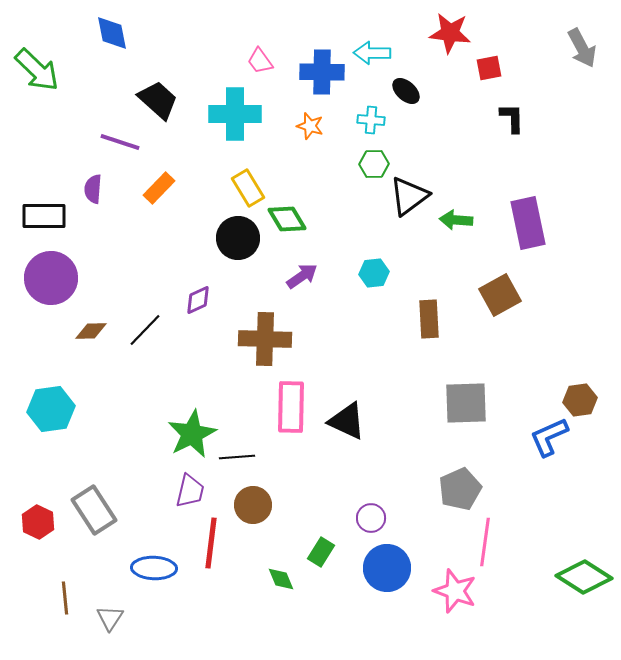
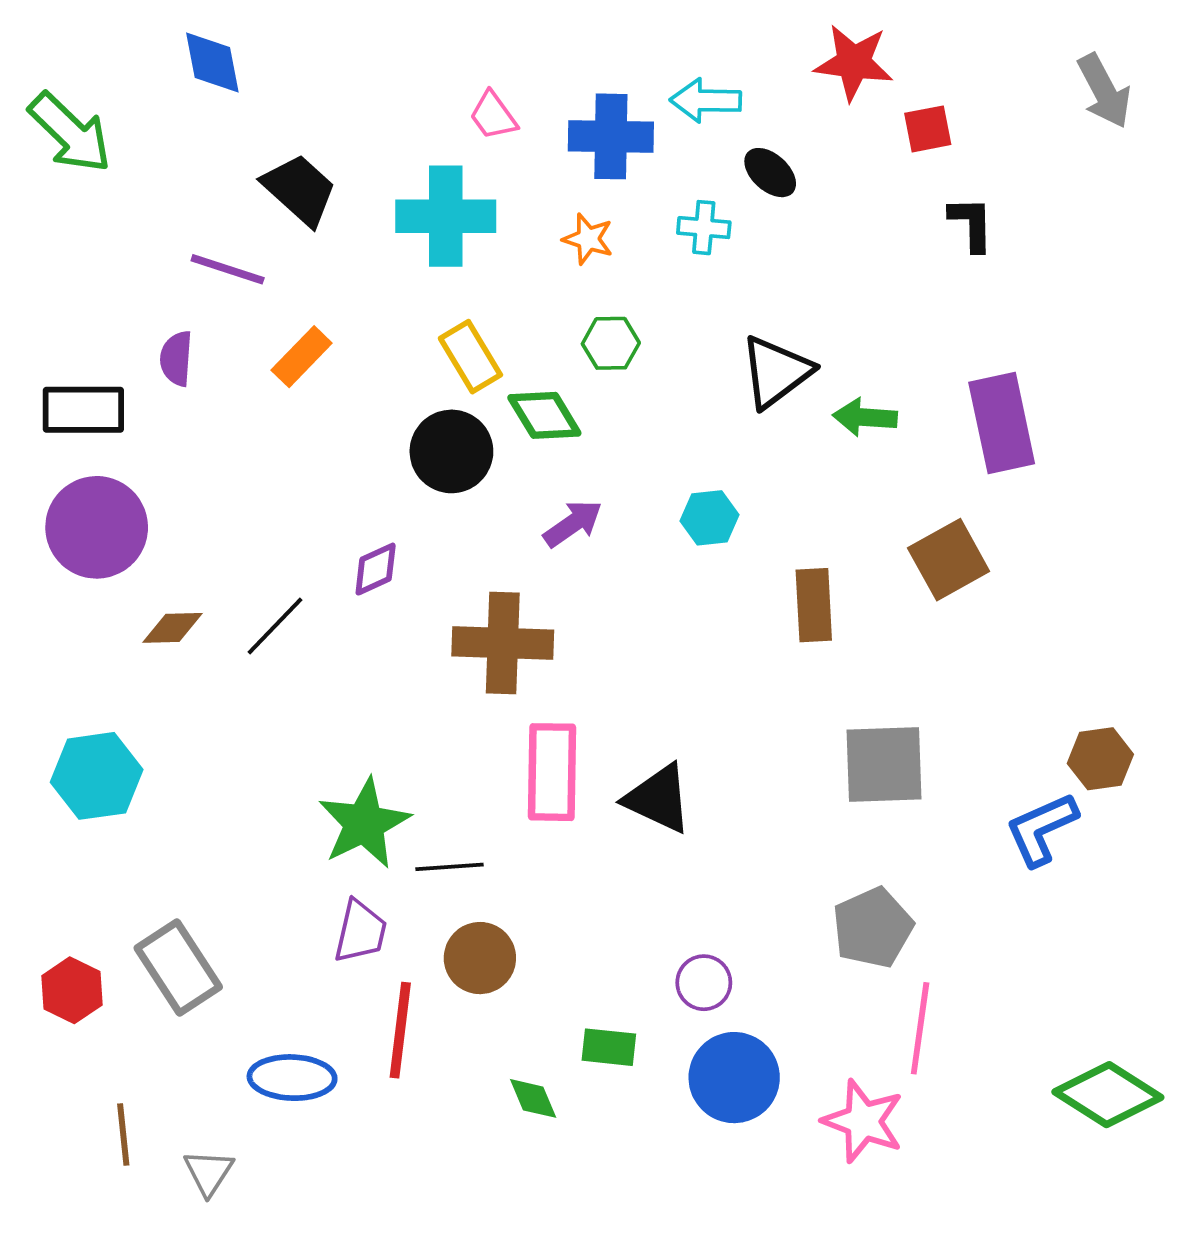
green hexagon: (374, 164) -> (611, 343), moved
green rectangle: (321, 552) -> (609, 1047), turned 64

